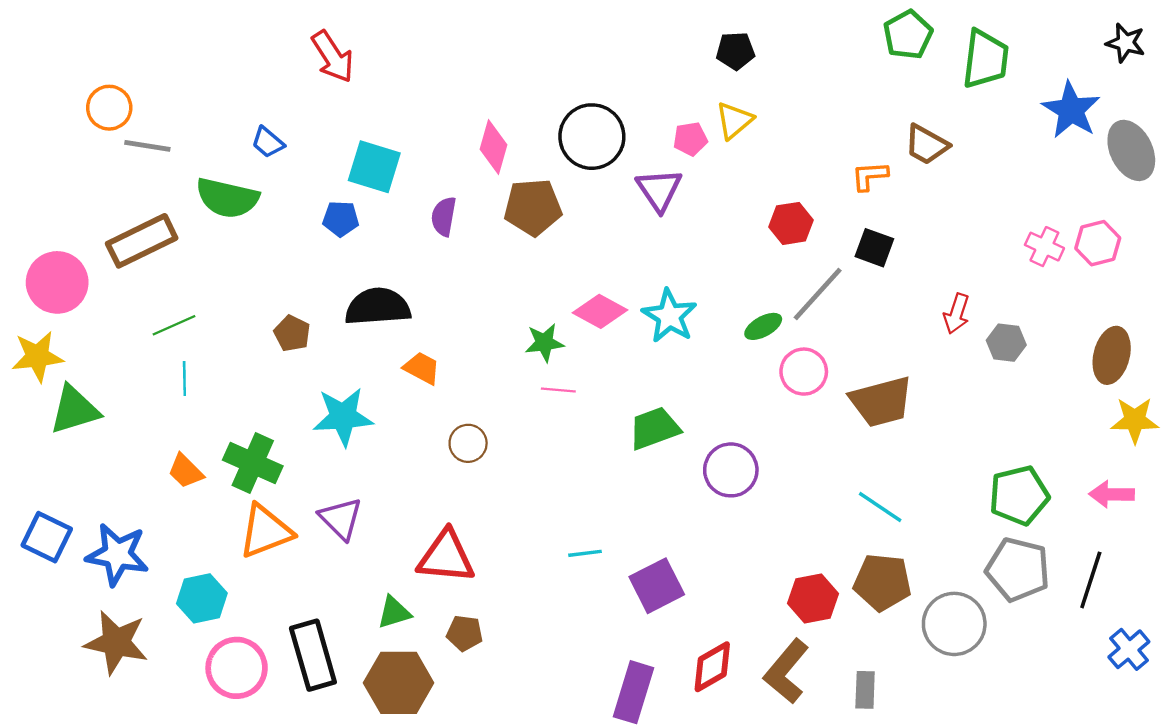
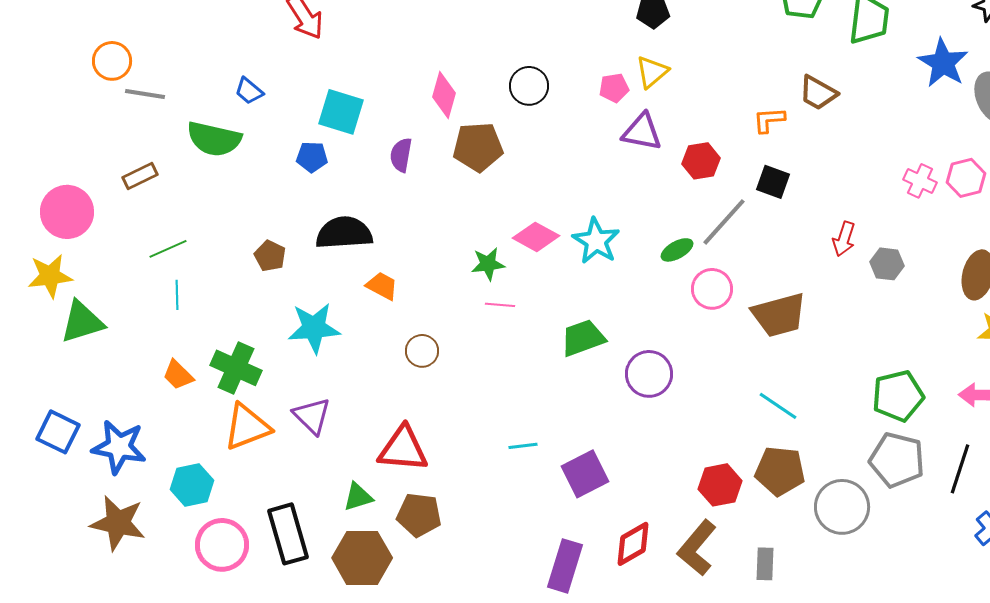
black circle: (592, 137) -> (529, 86), size x0.7
purple triangle: (659, 190) -> (642, 132), moved, turned -45
brown rectangle: (142, 241) -> (140, 176), size x0.6
brown pentagon: (465, 633) -> (419, 515), size x1.4

